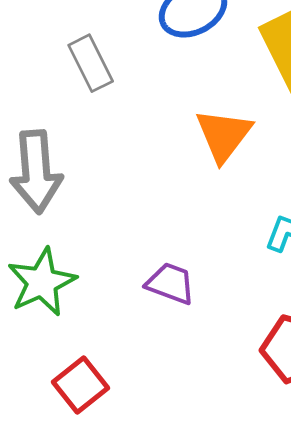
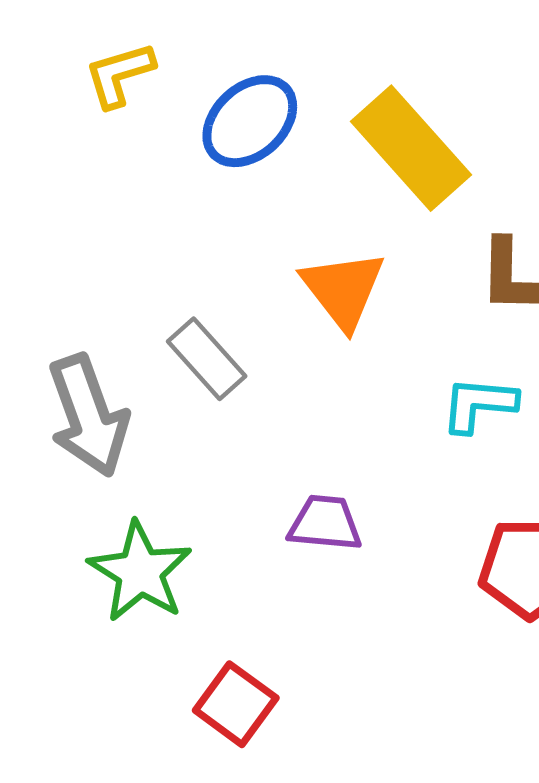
gray rectangle: (91, 63) -> (207, 359), moved

